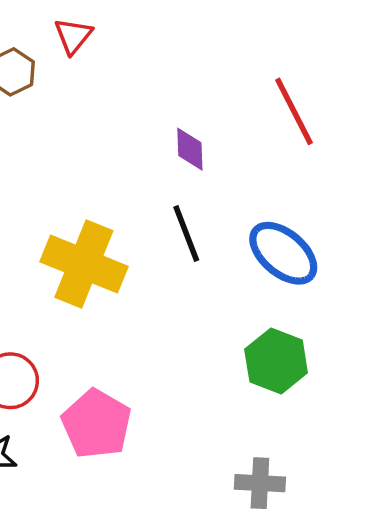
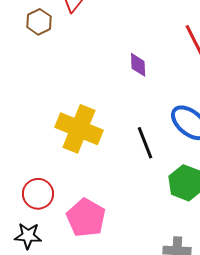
black line: (186, 233) -> (145, 143), moved

